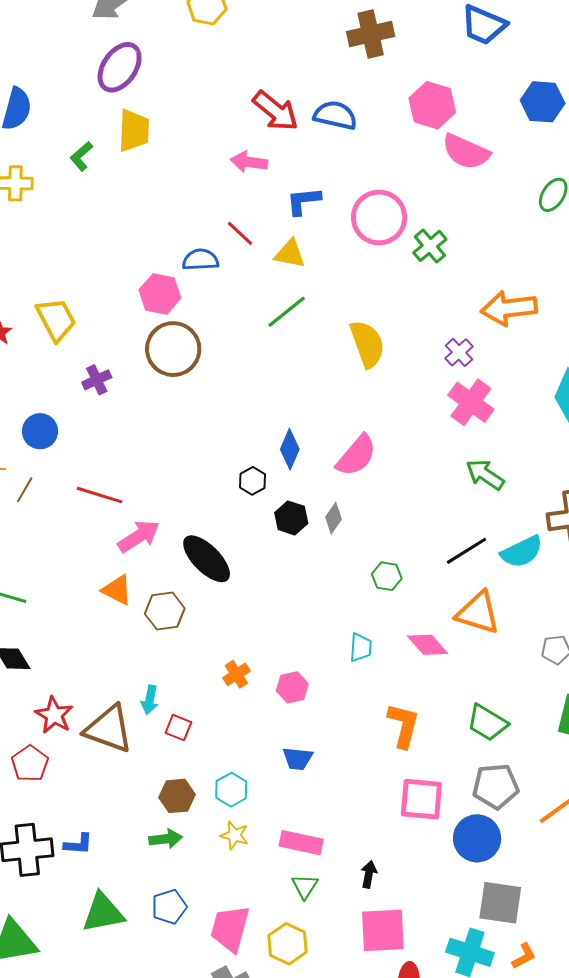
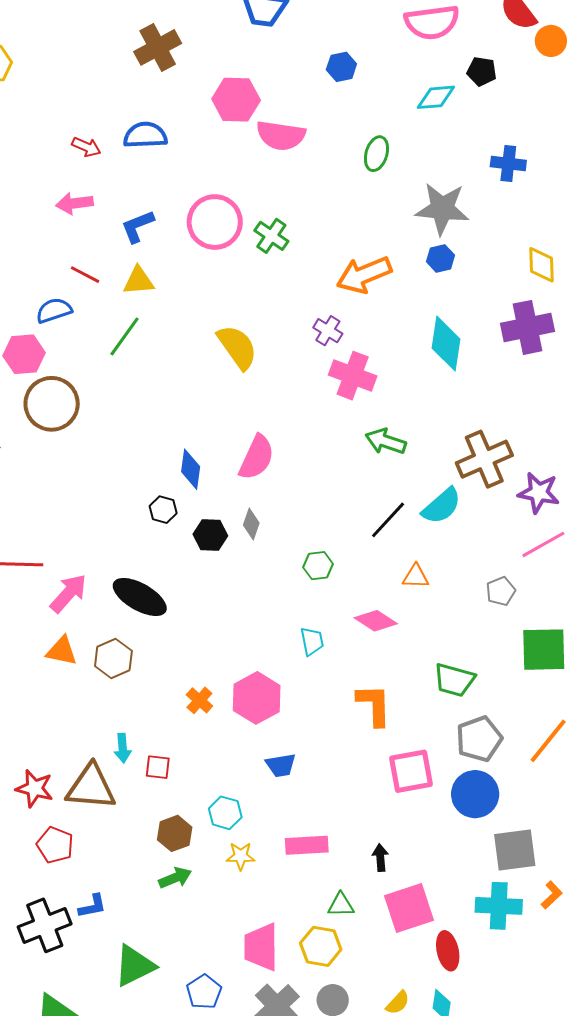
blue hexagon: (543, 102) -> (341, 67), size x0.7
red arrow: (275, 111) -> (86, 147), size x0.6
green line: (287, 312) -> (124, 336), moved
orange triangle: (478, 613) -> (416, 576), size x0.6
pink hexagon: (292, 687) -> (257, 698), size x1.6
red pentagon: (30, 764) -> (55, 845), moved
green triangle: (305, 886) -> (341, 905), moved, turned -48
blue pentagon: (169, 907) -> (204, 992), moved

